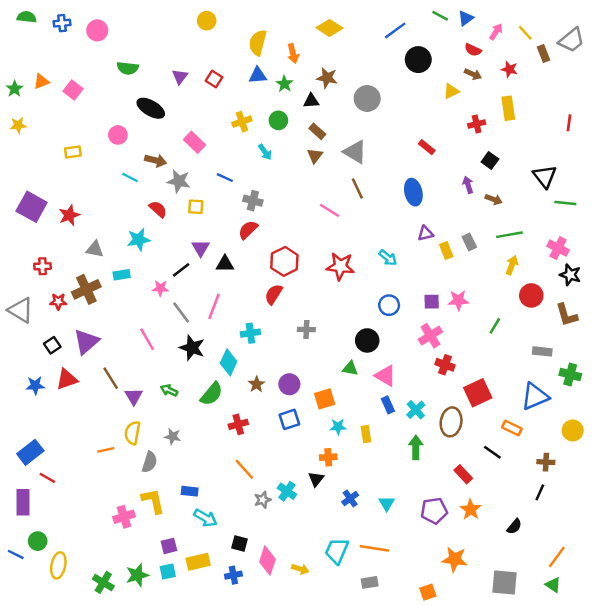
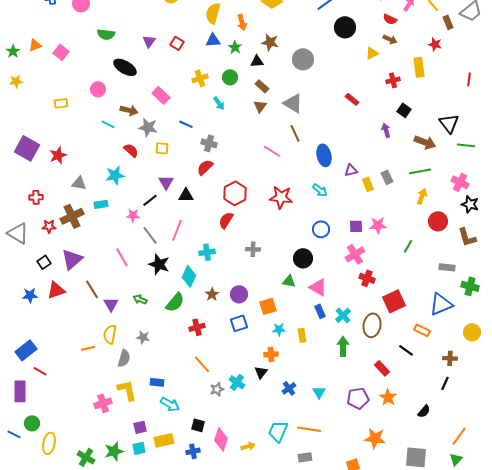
red star: (509, 69) -> (435, 44), moved
blue ellipse: (413, 192) -> (324, 155), moved
brown arrow: (494, 199) -> (425, 142), moved, size x1.5
yellow arrow: (300, 569) -> (248, 446), turned -32
green triangle: (553, 585) -> (456, 459), turned 40

